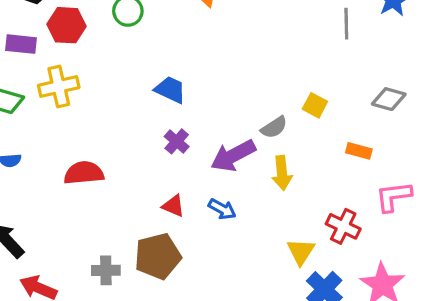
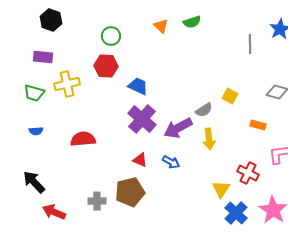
red hexagon: (67, 25) -> (106, 66), moved
purple cross: (177, 141) -> (142, 119), size x1.8

